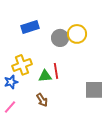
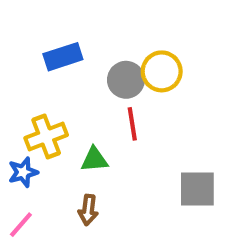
red line: (56, 71) -> (132, 124), moved
brown arrow: (42, 100) -> (88, 210), turned 40

